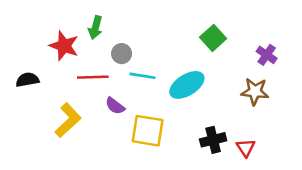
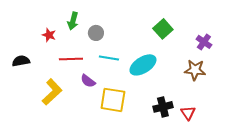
red star: (64, 46) -> (49, 35), size x0.6
gray circle: (122, 54) -> (96, 33), moved

